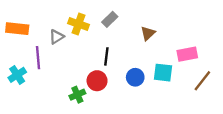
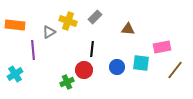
brown triangle: (148, 33) -> (128, 29), turned 48
cyan cross: (17, 75) -> (15, 74), moved

